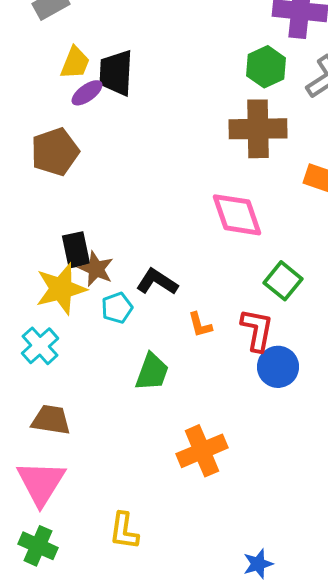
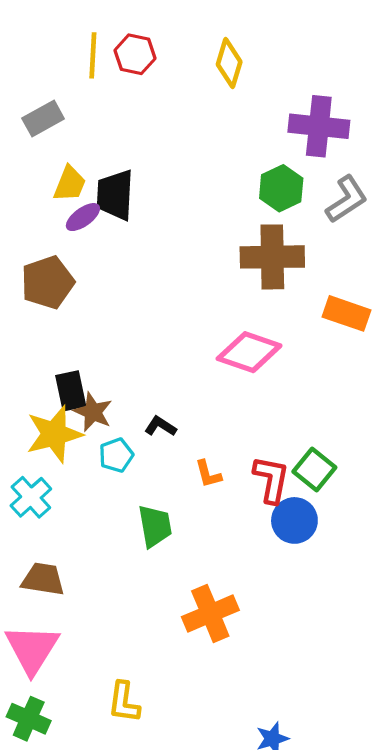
pink diamond: (237, 215) -> (249, 352), turned -52
green square: (283, 281) -> (314, 470), moved
black L-shape: (157, 282) -> (160, 426), size x0.7
green trapezoid: (152, 372) -> (155, 526), turned -30

